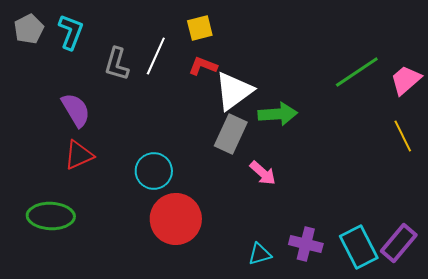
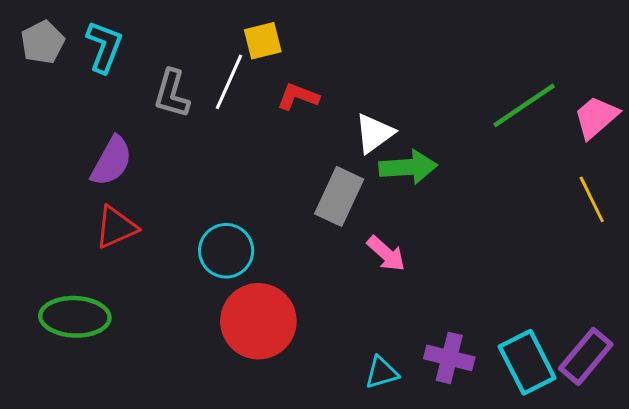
yellow square: (200, 28) -> (263, 41), moved
white triangle: (234, 91) -> (374, 133), moved, size x0.7
purple semicircle: (76, 110) -> (112, 161), turned 60

